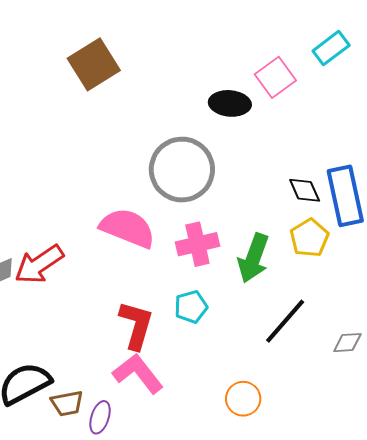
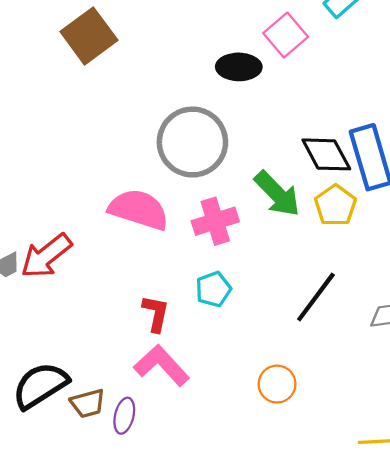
black diamond: (305, 190) -> (326, 154), size x1.4
green arrow: (253, 258) -> (277, 194), moved, turned -60
red L-shape: (136, 325) -> (156, 313), size x0.7

